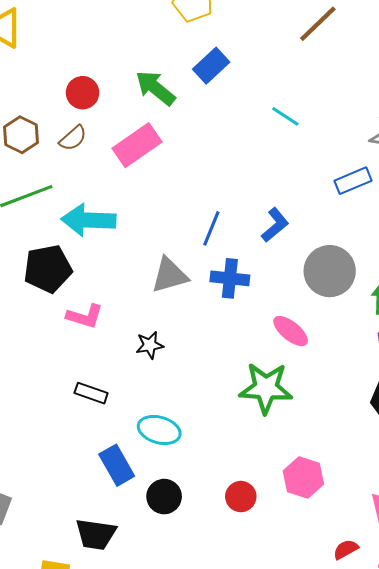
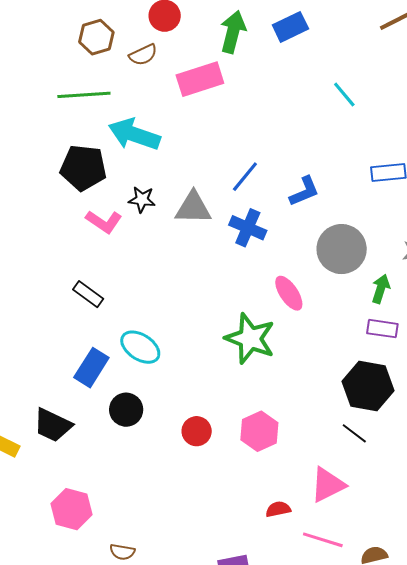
green arrow: (155, 88) -> (233, 32), turned 48
black star: (150, 345) -> (142, 199), moved
blue rectangle: (117, 465) -> (91, 368), turned 45

